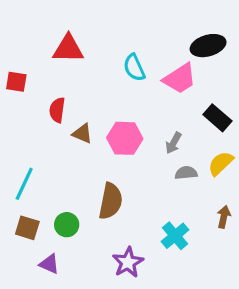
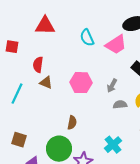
brown triangle: (82, 134) -> (46, 83), moved
cyan line: (24, 184) -> (17, 94), moved
brown semicircle: (111, 201) -> (72, 123), size x0.6
green circle: (67, 225) -> (59, 149), moved, size x1.6

